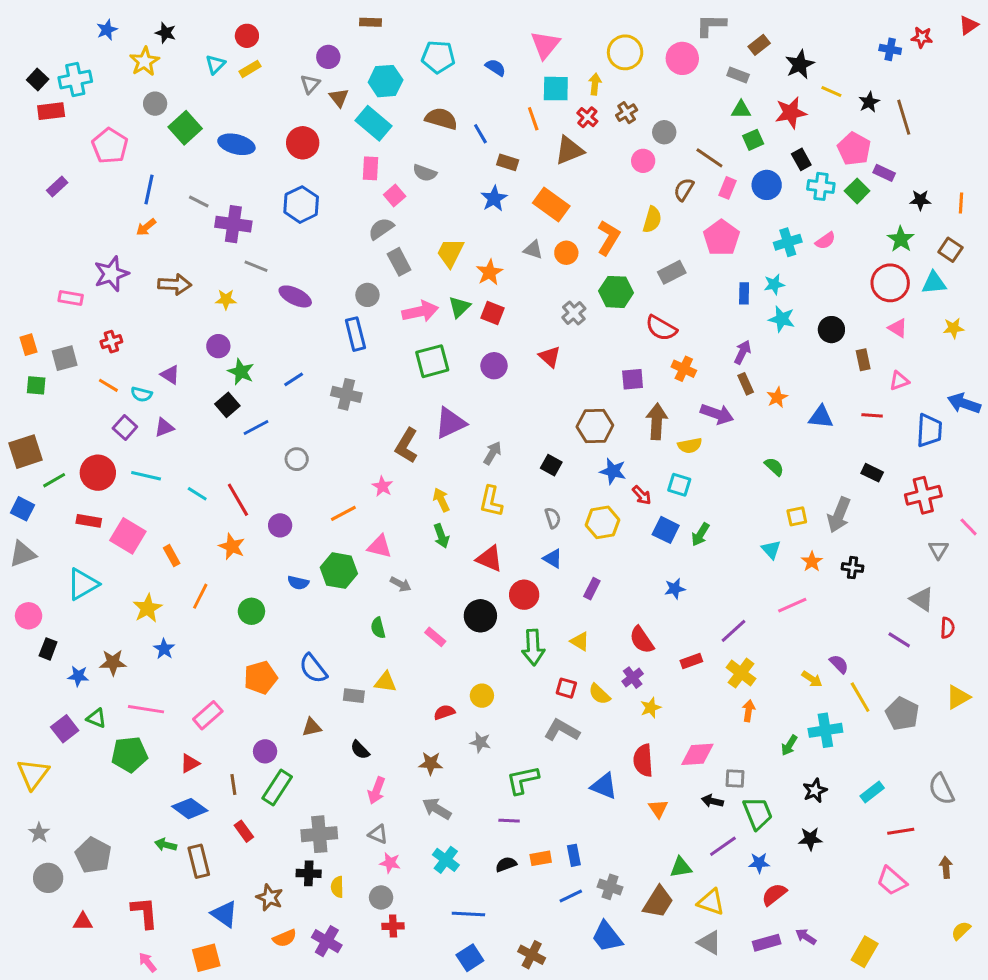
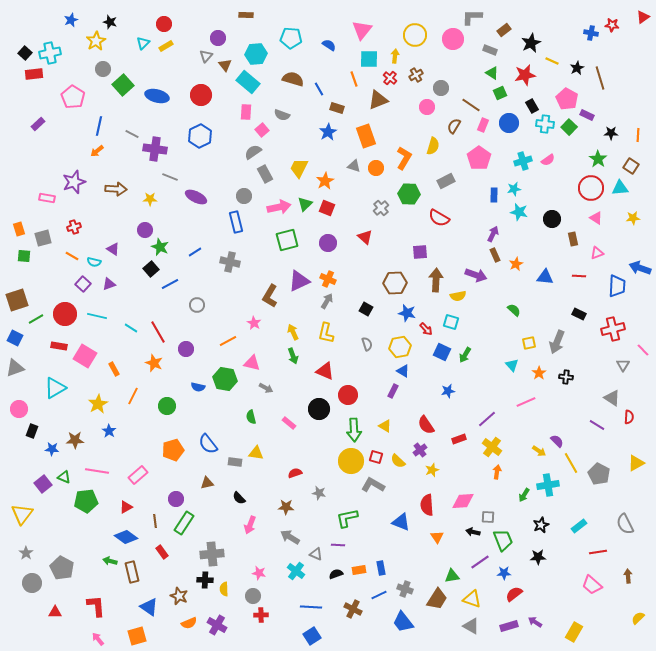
green triangle: (741, 110) -> (492, 73), turned 32
orange rectangle: (551, 205) -> (366, 136), turned 35
orange cross: (684, 369) -> (328, 279), moved
blue triangle: (553, 559) -> (403, 371), moved
yellow circle: (482, 696) -> (351, 461), moved, size x1.6
gray triangle: (378, 834) -> (316, 554), moved
brown cross: (532, 955) -> (353, 609), moved

